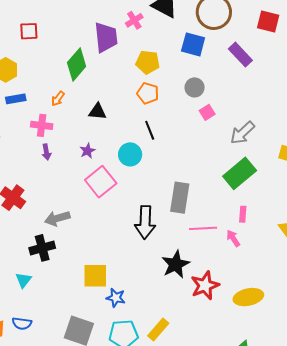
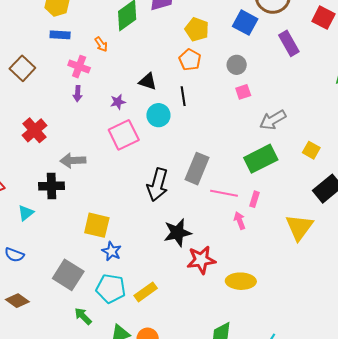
orange arrow: (58, 99) -> (101, 44), turned -84
black triangle: (97, 112) -> (148, 82), moved
pink line: (203, 228) -> (224, 193), moved

